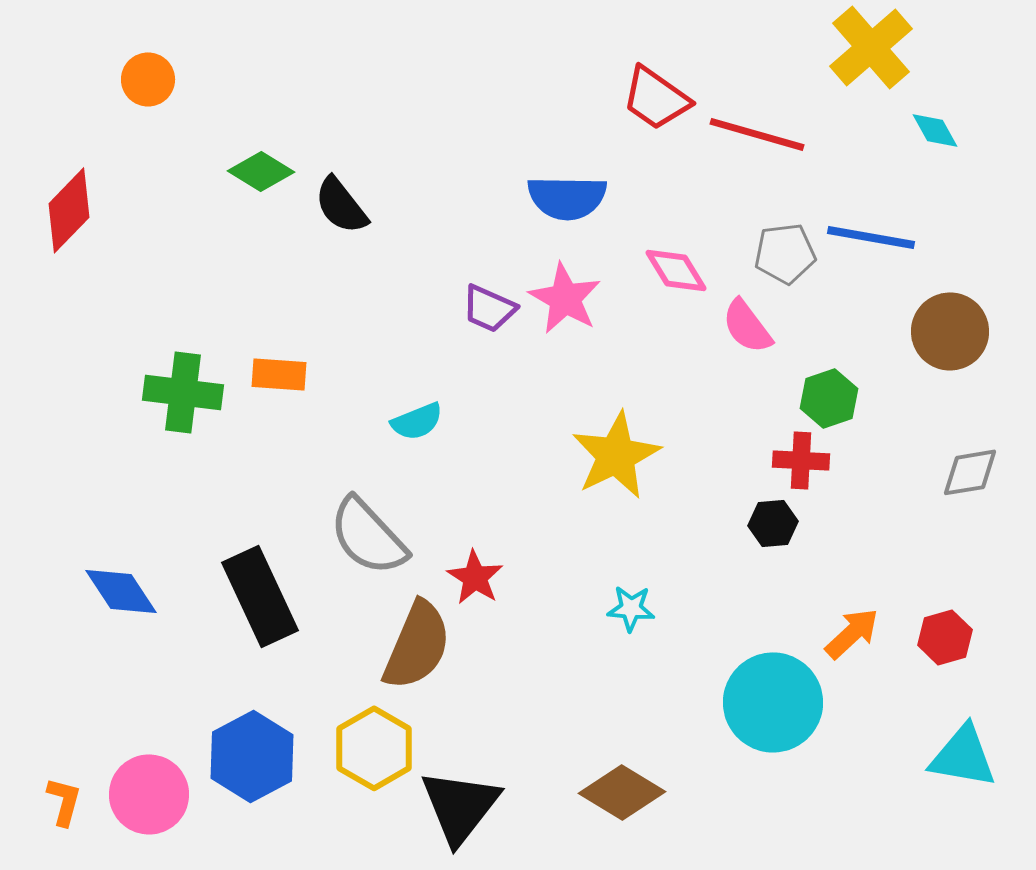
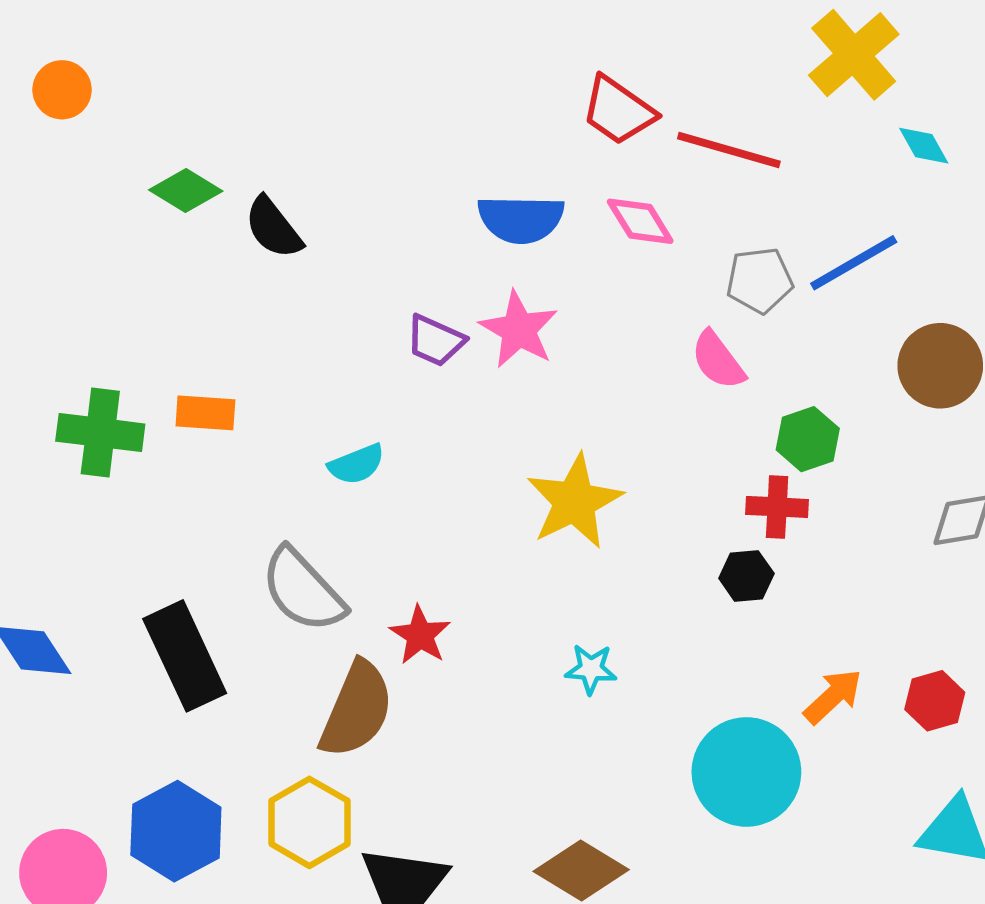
blue line: (871, 237) -> (854, 263), turned -40
pink diamond: (676, 270) -> (640, 221), moved

